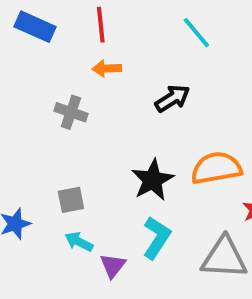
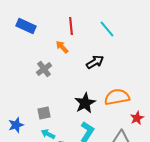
red line: (101, 25) -> (71, 26), moved
orange arrow: (107, 68) -> (62, 47), turned 48
gray cross: (71, 112) -> (44, 69), turned 35

